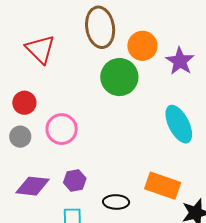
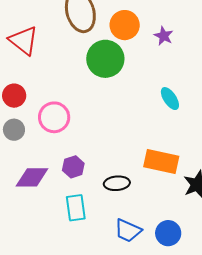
purple star: (180, 61) -> (164, 36), size x0.7
cyan ellipse: (179, 124) -> (170, 99), size x0.6

